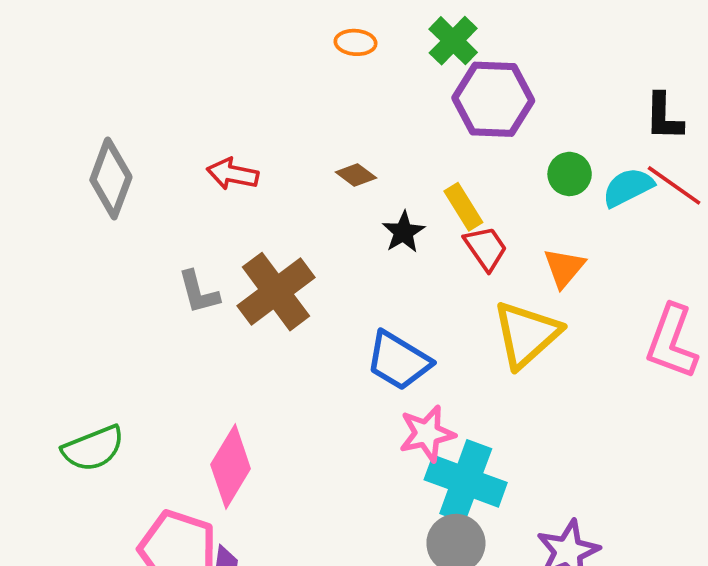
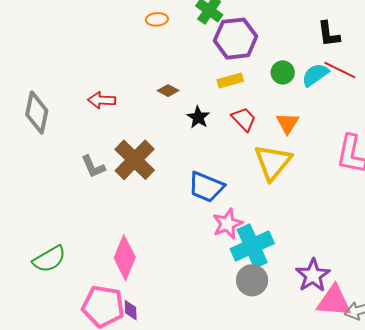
yellow rectangle: (463, 207) -> (230, 80), moved, turned -65
cyan cross: (466, 481) -> (252, 246), turned -36

